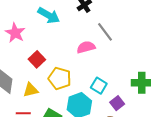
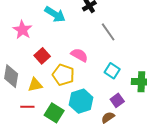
pink semicircle: (86, 47) -> (79, 55), moved, turned 42
cyan square: (99, 86) -> (112, 71), moved

